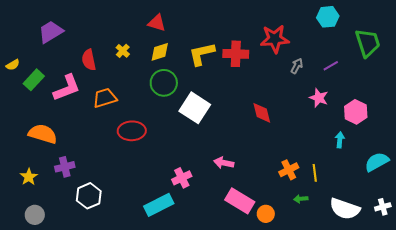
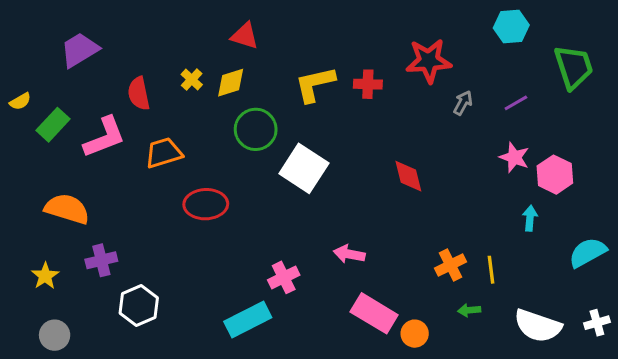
yellow diamond: (160, 52) -> (231, 83), moved
red cross: (236, 54) -> (368, 84), size x0.7
pink star: (319, 98) -> (514, 157), moved

